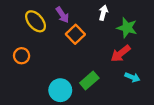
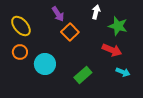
yellow ellipse: (36, 21) -> (21, 26), moved
red arrow: (121, 54) -> (112, 50), turned -120
cyan circle: (60, 90) -> (45, 64), moved

